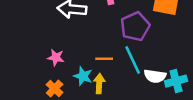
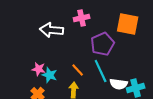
orange line: (104, 59) -> (78, 70), turned 48
cyan star: (83, 76) -> (50, 75), moved

